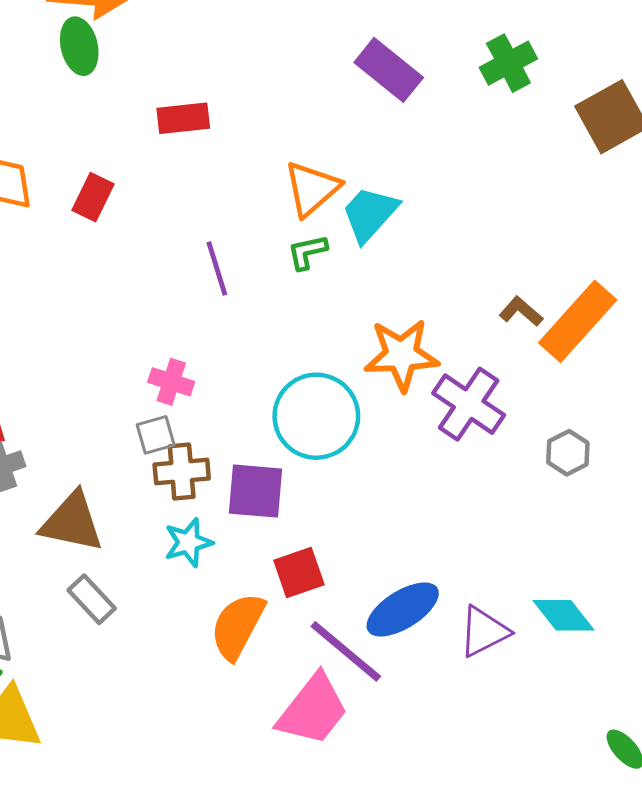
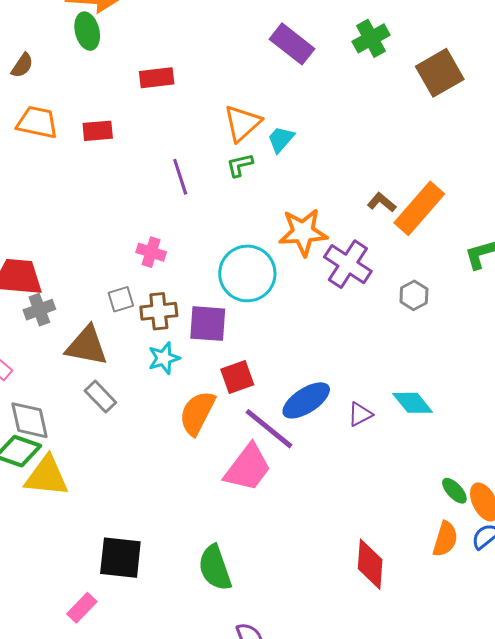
red rectangle: (93, 197) -> (98, 131), turned 60
cyan trapezoid: (370, 214) -> (281, 139), size x0.7
gray square: (156, 435) -> (121, 299), moved
purple triangle: (484, 631) -> (360, 414), size x0.7

